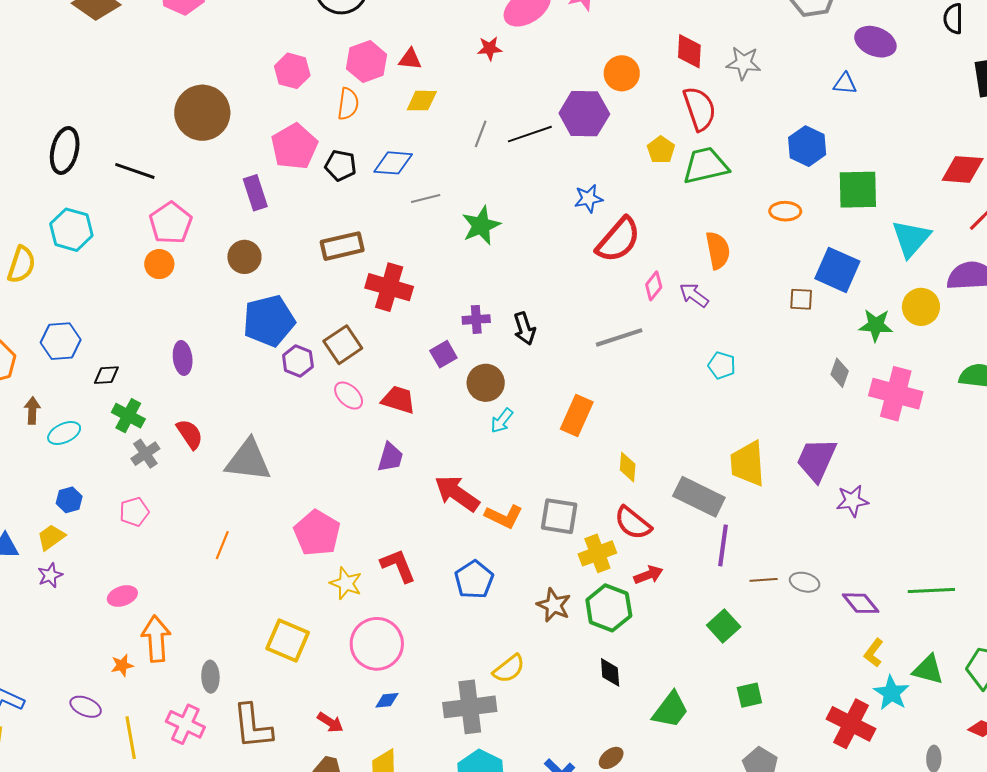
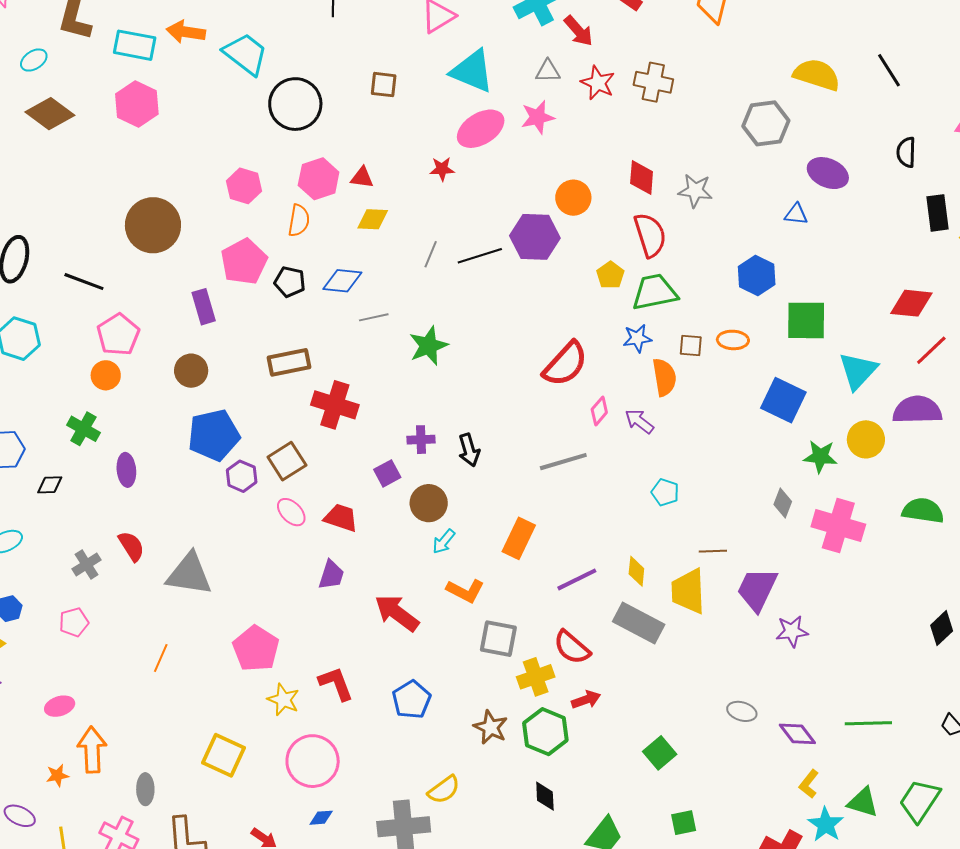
blue star: (588, 199) -> (637, 338), moved
brown square: (801, 299) -> (691, 345), moved
green cross: (128, 416) -> (83, 429), moved
yellow diamond: (628, 467) -> (636, 571), moved
orange L-shape: (504, 516) -> (465, 591), moved
purple line: (723, 545) -> (577, 579), moved, turned 54
brown line: (764, 580) -> (713, 551), moved

